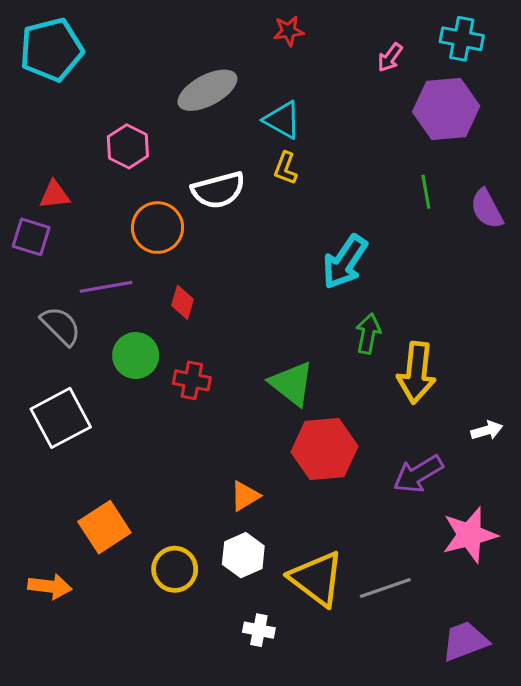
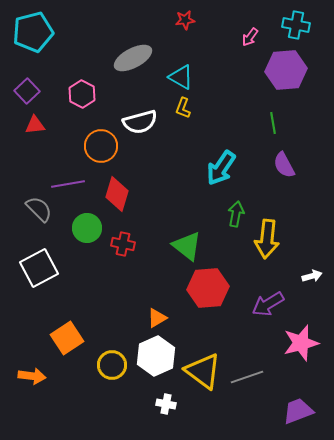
purple semicircle: (487, 209) -> (284, 165), moved
purple square: (31, 237) -> (27, 91), moved, turned 30
red diamond: (182, 302) -> (117, 194), size x1.6
white hexagon: (243, 555) -> (156, 356), size x1.4

